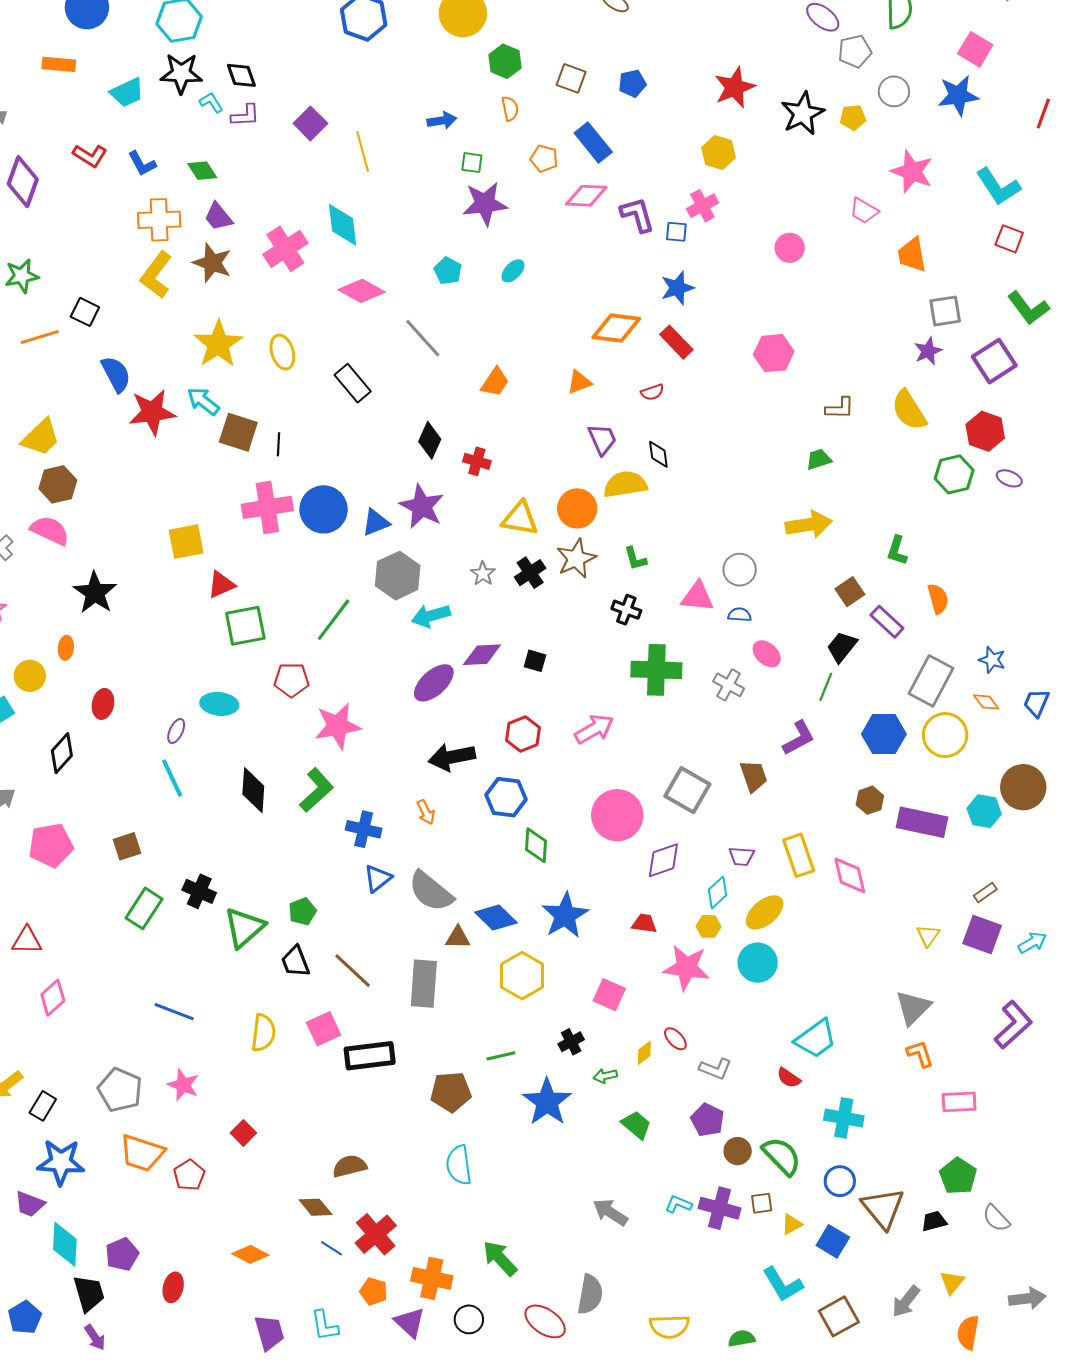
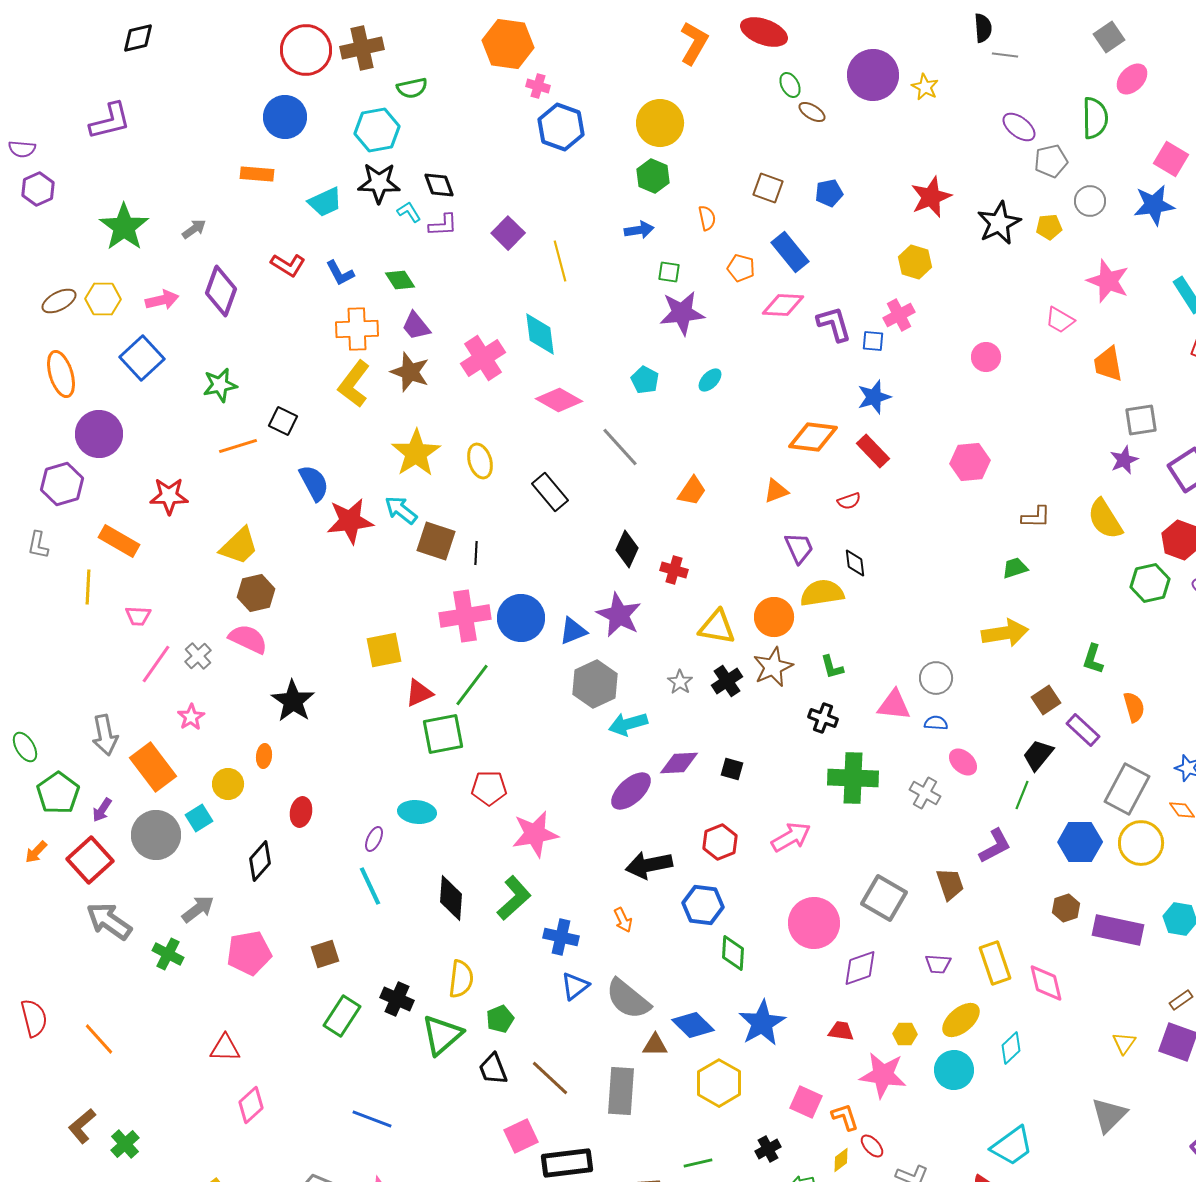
green hexagon: (505, 61) -> (653, 176), moved
green line: (334, 620) -> (472, 685), moved
cyan diamond: (718, 892) -> (1011, 1048), moved
yellow semicircle: (263, 1033) -> (461, 979), moved
orange L-shape: (920, 1054) -> (845, 1117), moved

